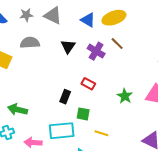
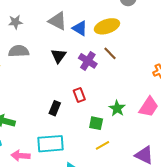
gray triangle: (53, 16) -> (58, 21), moved
red rectangle: (88, 84) -> (79, 95), turned 40
green square: (83, 114) -> (96, 123), moved
yellow line: (101, 133) -> (103, 145), moved, turned -48

